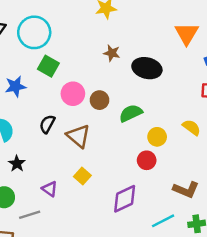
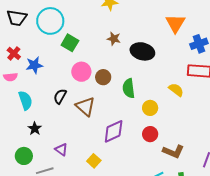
green square: (48, 66) -> (70, 43), moved
green semicircle: (131, 113) -> (129, 88), turned -72
yellow semicircle: (191, 127) -> (176, 90), moved
red circle: (147, 160) -> (150, 134), moved
yellow square: (82, 176) -> (94, 161), moved
purple diamond: (125, 199) -> (114, 131), moved

